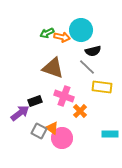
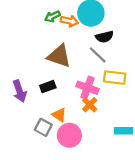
pink cross: (64, 96) -> (87, 88), moved
black rectangle: (35, 101) -> (48, 87), moved
purple arrow: (20, 113) -> (20, 91), moved, turned 108
orange triangle: (52, 128) -> (59, 115), moved

